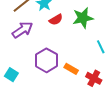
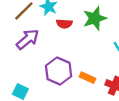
red semicircle: (56, 20) -> (64, 24), turned 40

